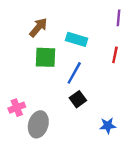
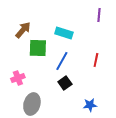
brown arrow: (38, 27) -> (23, 30), moved
red line: (115, 55) -> (96, 60), moved
pink cross: (17, 108) -> (18, 78), moved

